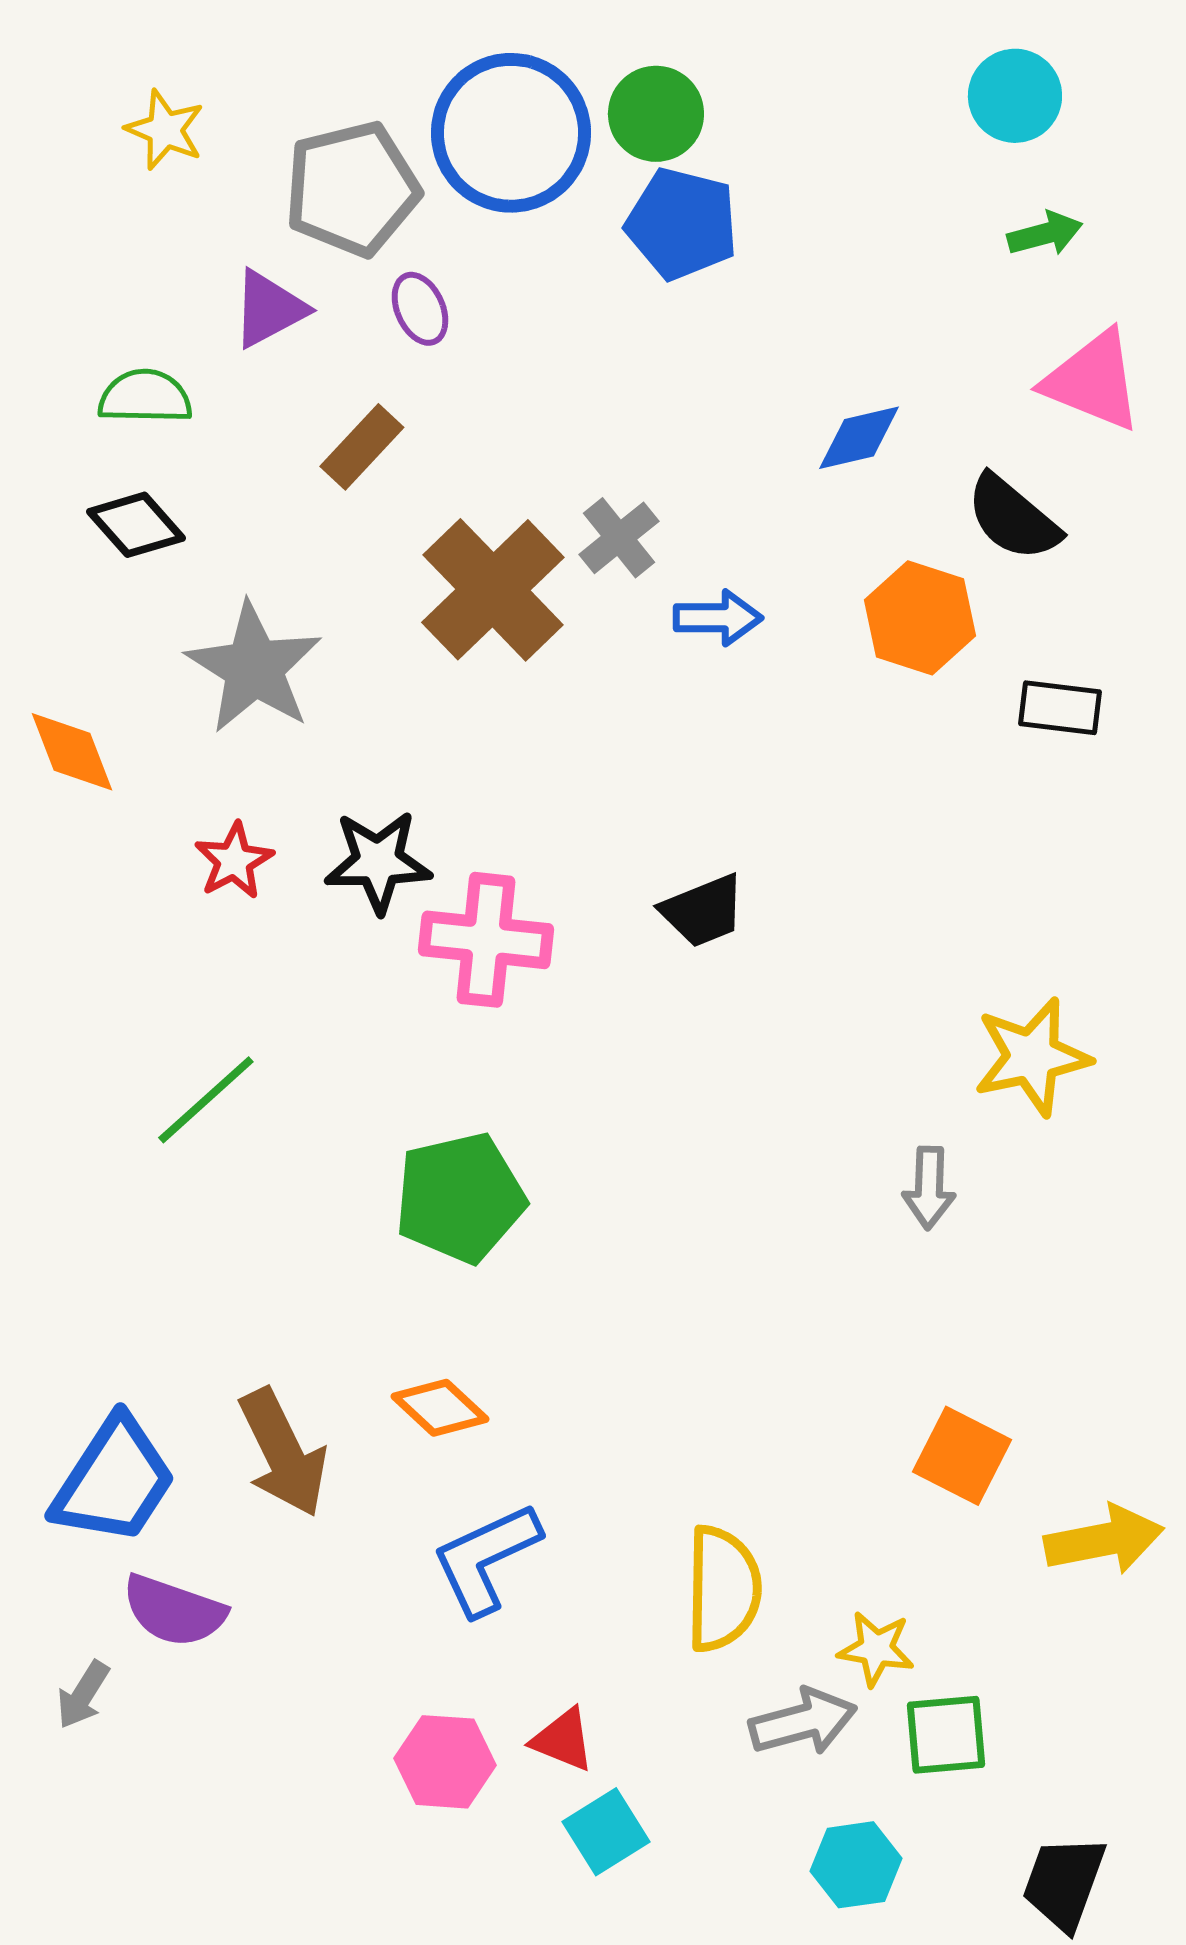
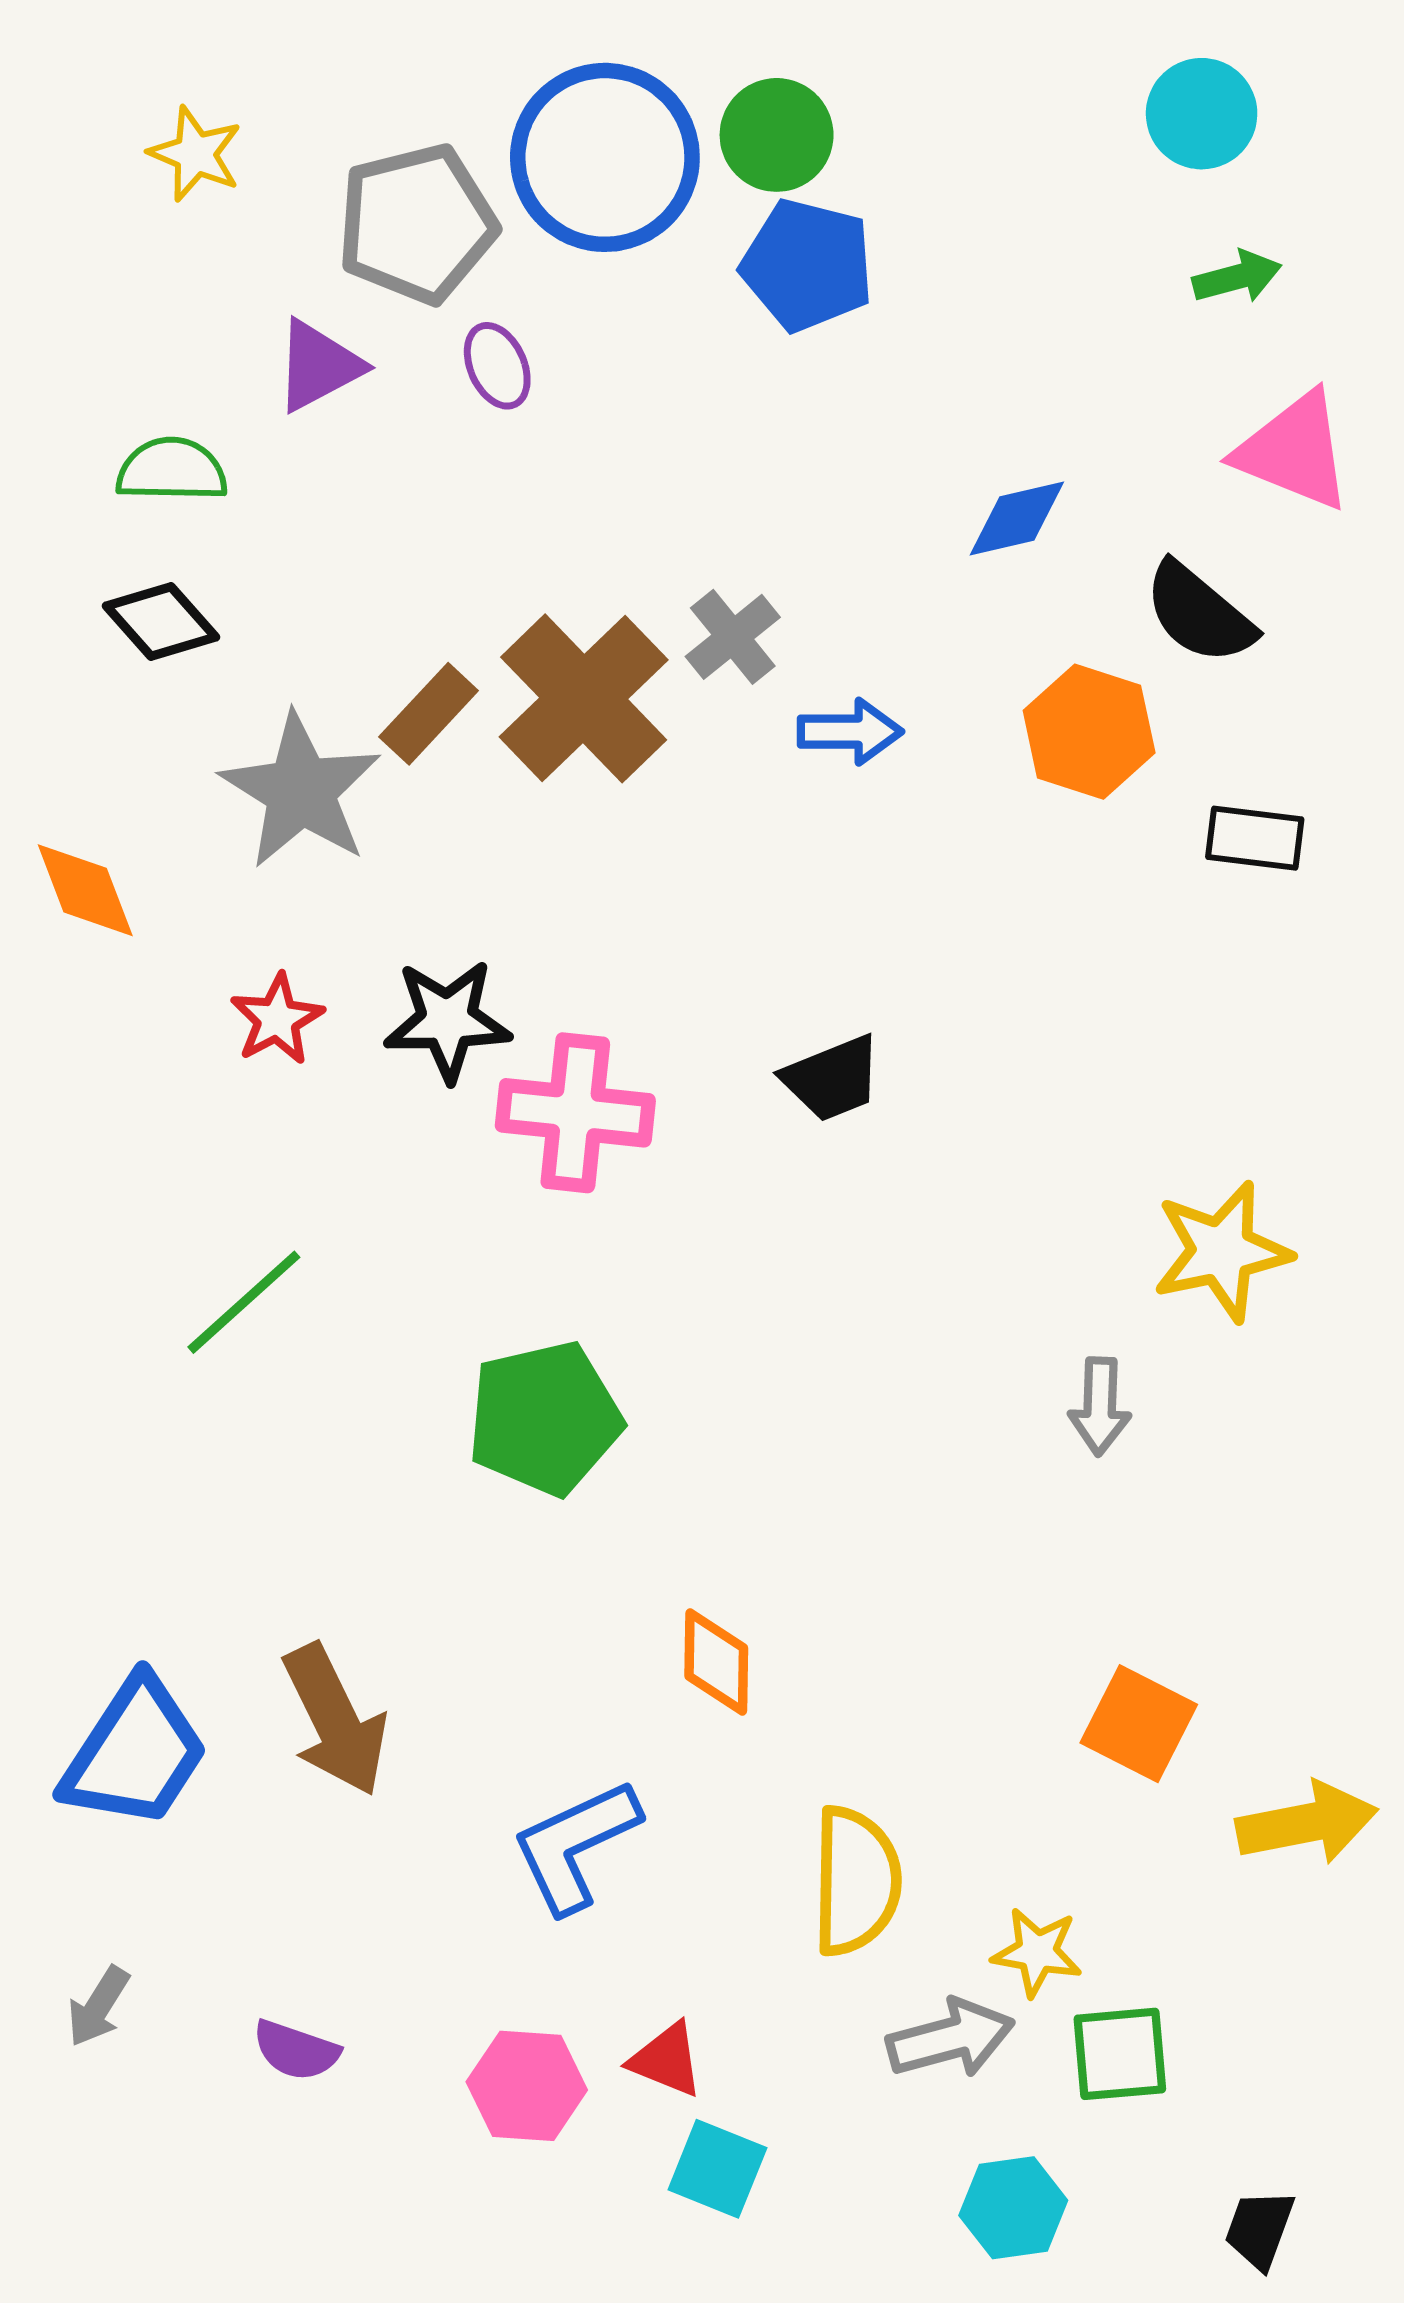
brown rectangle: (362, 447) -> (429, 714), moved
orange diamond: (440, 1408) -> (716, 1662), moved, turned 48
purple semicircle: (174, 1611) -> (296, 2050), moved, size x0.7
cyan square: (606, 1832) -> (717, 2169), turned -36
black trapezoid: (1064, 1883) -> (1260, 2229), size x0.7

